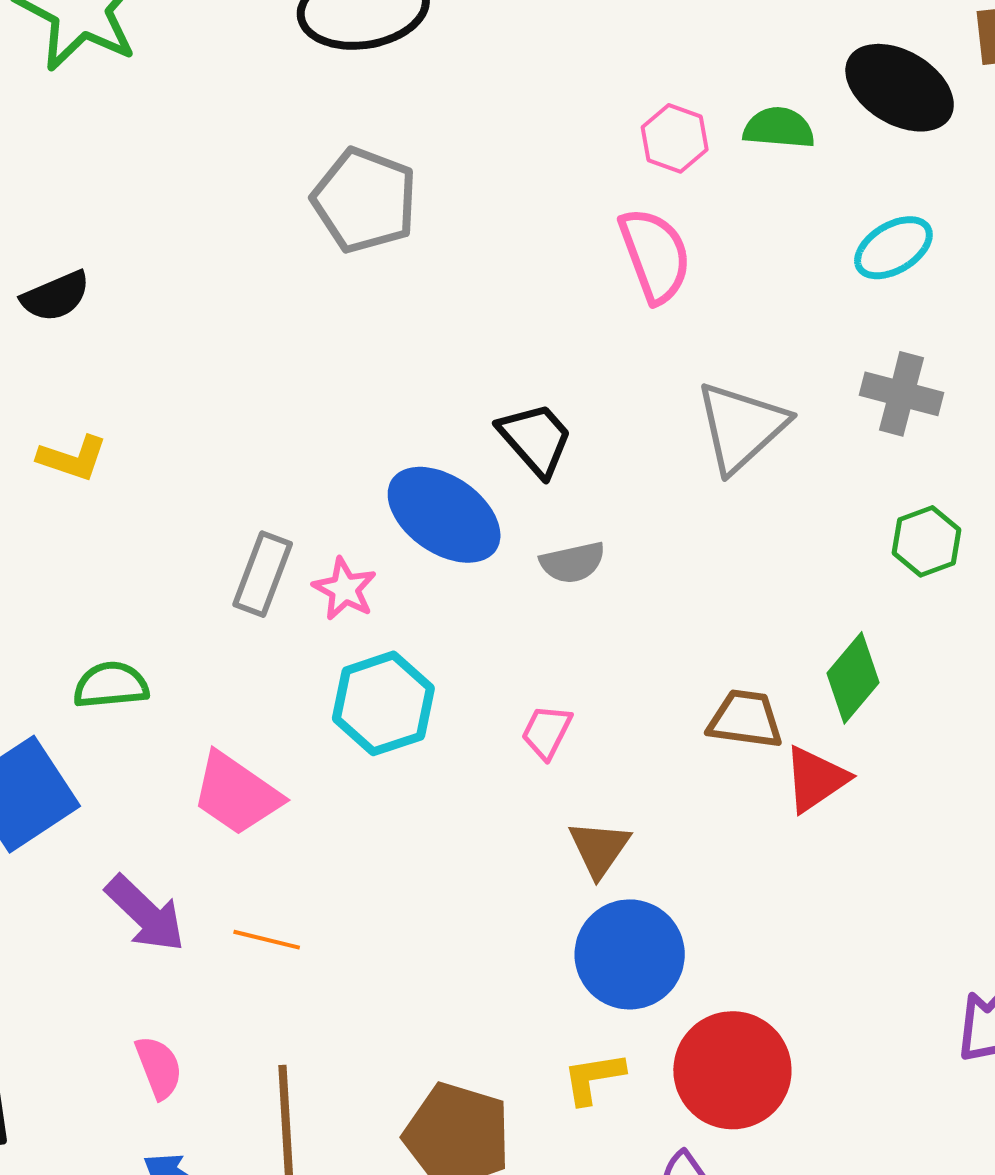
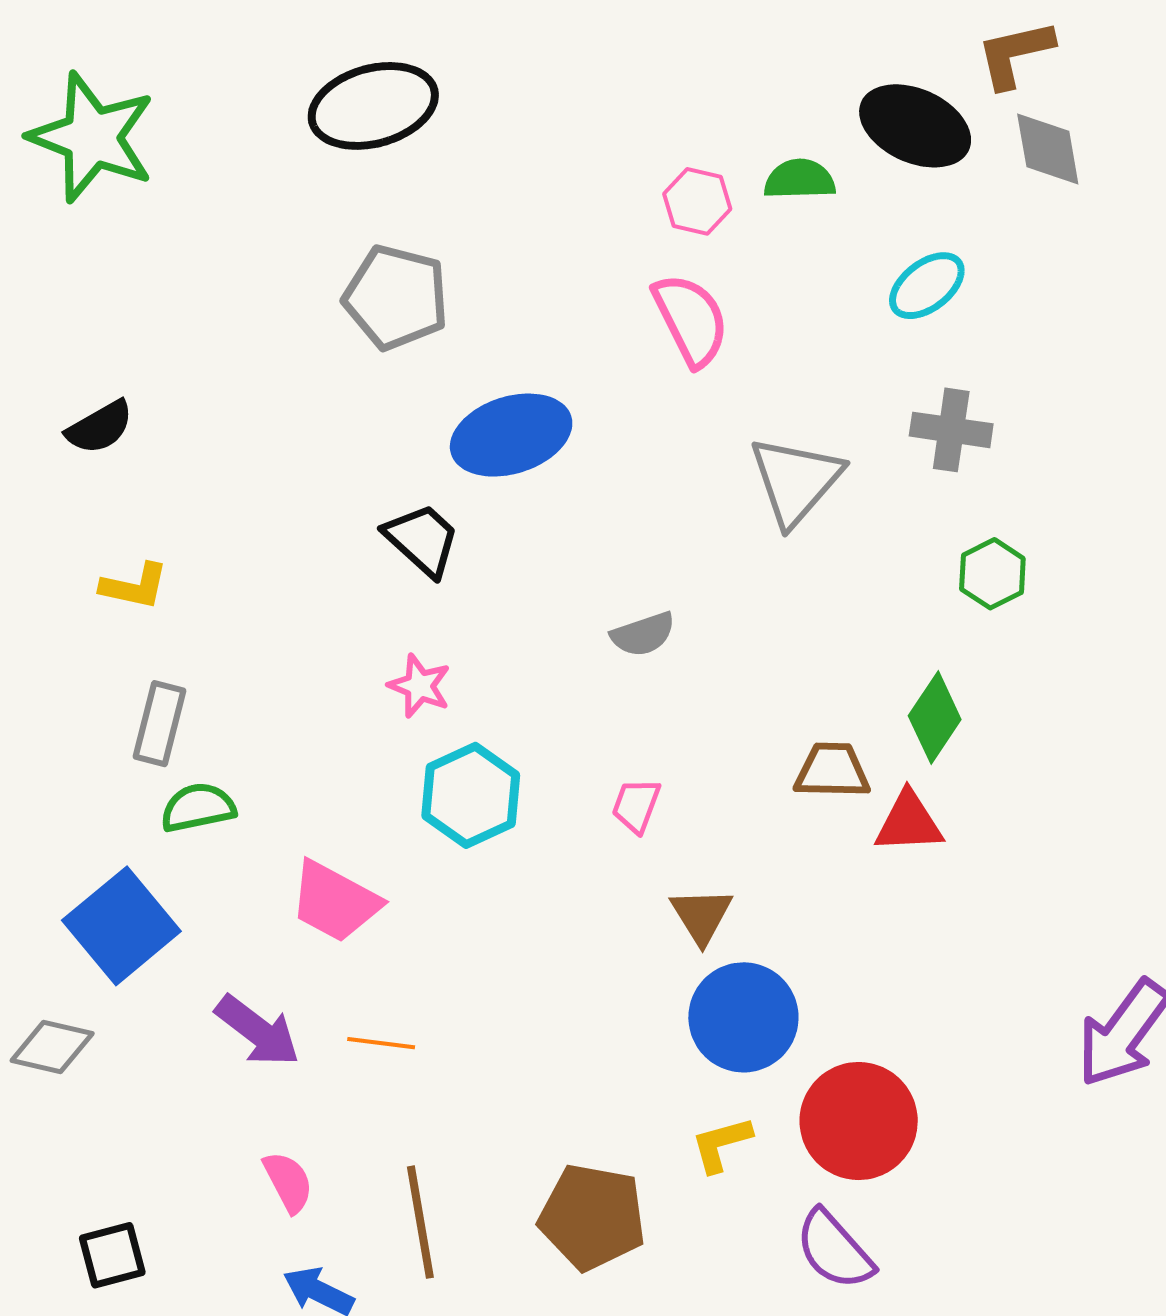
black trapezoid: (536, 439) -> (422, 540), moved
blue ellipse: (444, 515) -> (511, 435), moved, turned -46
gray rectangle: (263, 574) -> (159, 724), moved
red triangle: (816, 779) -> (909, 822), turned 38

